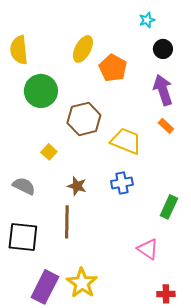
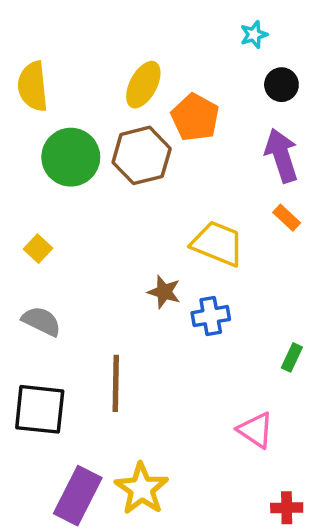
brown hexagon: (84, 119) -> (142, 155), moved
yellow square: (49, 152) -> (38, 249), moved
brown star: (77, 186) -> (164, 292), moved
green rectangle: (169, 207) -> (292, 357), size x0.7

